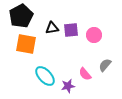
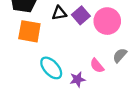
purple square: (71, 30) -> (81, 15), turned -35
pink circle: (94, 35) -> (107, 21), size x1.5

